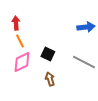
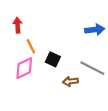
orange line: (20, 41) -> (31, 46), moved
brown arrow: (50, 79) -> (70, 81), moved, turned -80

